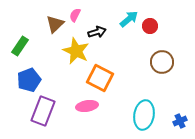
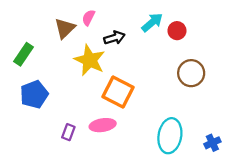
purple rectangle: (43, 111) -> (68, 132), moved, size x0.5

